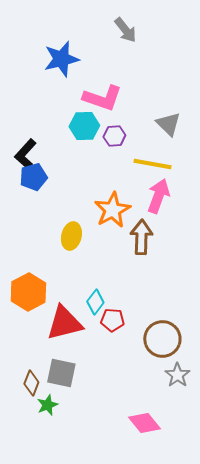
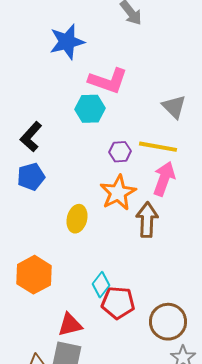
purple hexagon: (114, 136) -> (120, 152), moved
blue pentagon: (33, 177) -> (31, 177), moved
red pentagon: (112, 320) -> (118, 303), size x1.4
red triangle: (64, 323) -> (70, 325), moved, size x0.7

